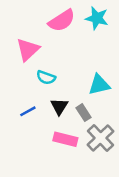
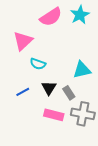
cyan star: (97, 18) -> (80, 15), turned 30
gray cross: (100, 138) -> (83, 114), turned -35

